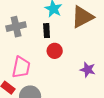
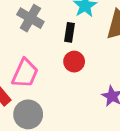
gray cross: (16, 27) -> (30, 18), turned 30

